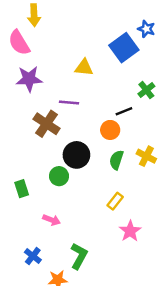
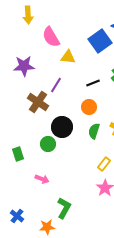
pink semicircle: (19, 43) -> (51, 37), moved
purple line: (69, 103) -> (56, 85), turned -63
black line: (124, 111) -> (93, 83), moved
yellow rectangle: (115, 201) -> (104, 164), moved
blue cross: (33, 256) -> (17, 216), moved

